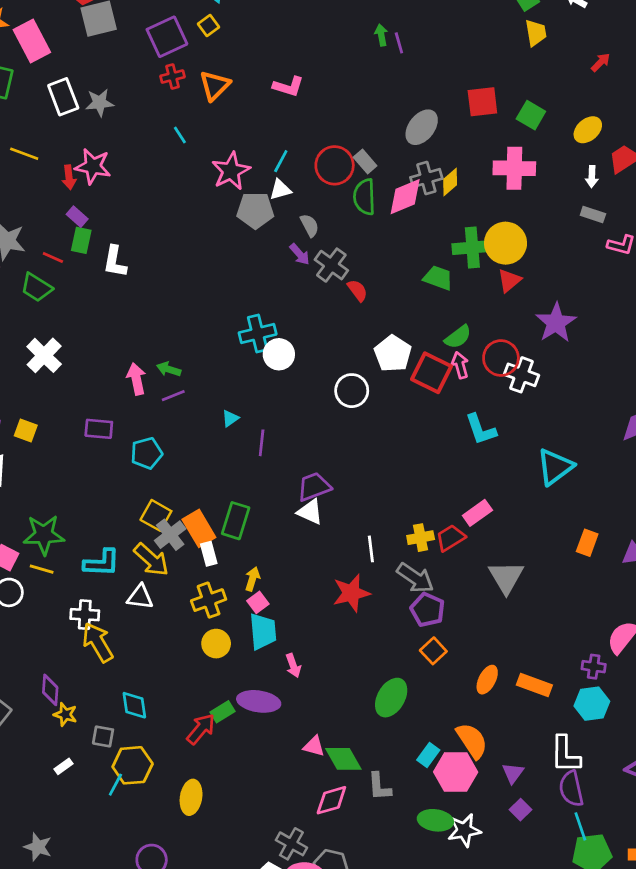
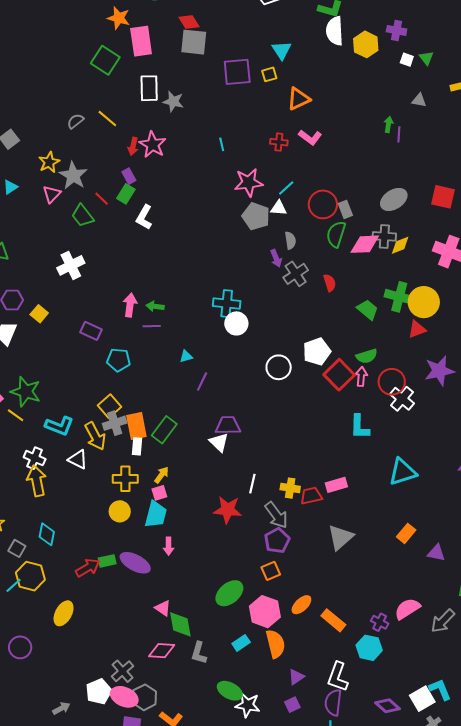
red cross: (172, 77) -> (279, 142), moved
orange triangle: (215, 86) -> (299, 99), moved
red semicircle: (357, 290) -> (330, 283), moved
green arrow: (169, 369) -> (155, 306), turned -30
pink hexagon: (456, 772) -> (265, 612), moved

